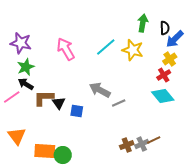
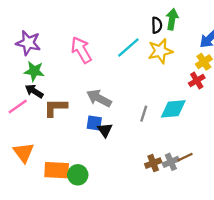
black semicircle: (165, 28) -> (157, 25), moved
yellow star: (133, 50) -> (160, 51), turned -30
green star: (26, 67) -> (34, 71), turned 30
gray arrow: (100, 90) -> (99, 98), moved
cyan diamond: (163, 96) -> (173, 109), moved, turned -55
black triangle: (59, 103) -> (105, 130), moved
gray line: (119, 103) -> (144, 114), turned -48

